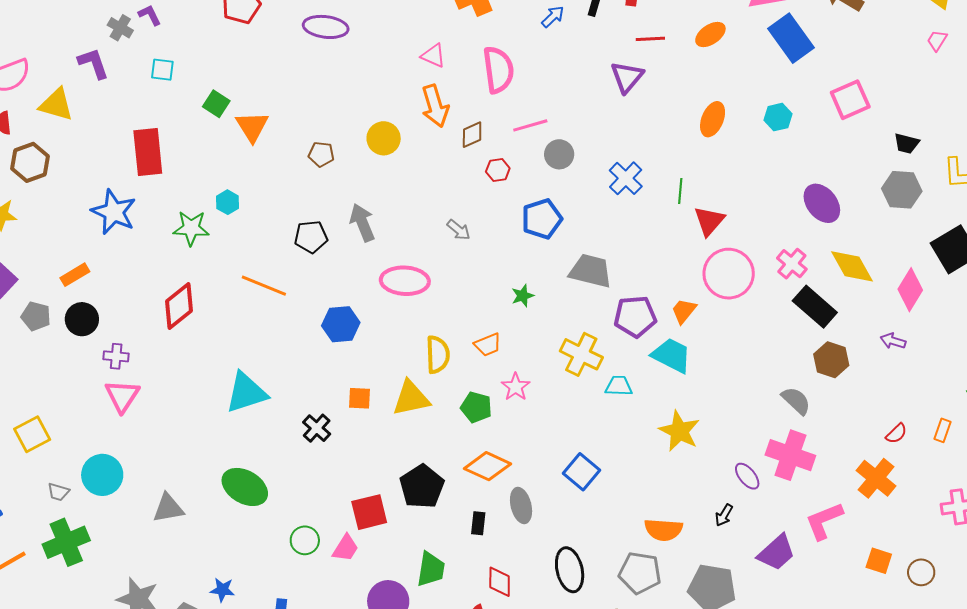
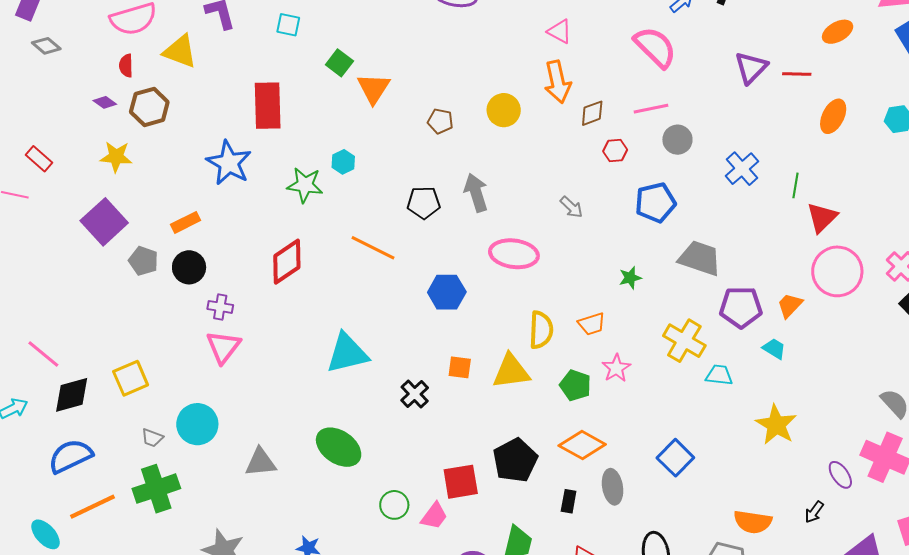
red line: (650, 39) -> (797, 74), moved
pink semicircle: (498, 70) -> (655, 47), moved, turned -42
cyan trapezoid: (672, 355) -> (774, 349), size x0.6

